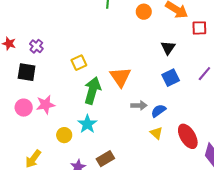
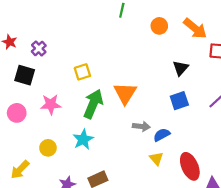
pink star: (45, 105) -> (51, 104), moved
yellow circle: (64, 135) -> (48, 148), moved

